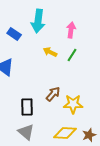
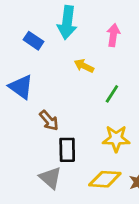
green line: (72, 55) -> (112, 94), moved
brown arrow: (53, 94) -> (49, 120), moved, turned 98
black rectangle: (27, 107) -> (67, 150), moved

